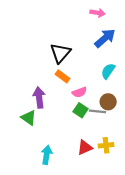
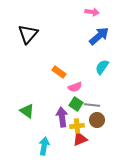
black triangle: (60, 53) -> (28, 34), moved
purple arrow: (39, 98) -> (62, 117), moved
brown circle: (108, 102) -> (97, 120), moved
yellow cross: (106, 145) -> (77, 126), moved

